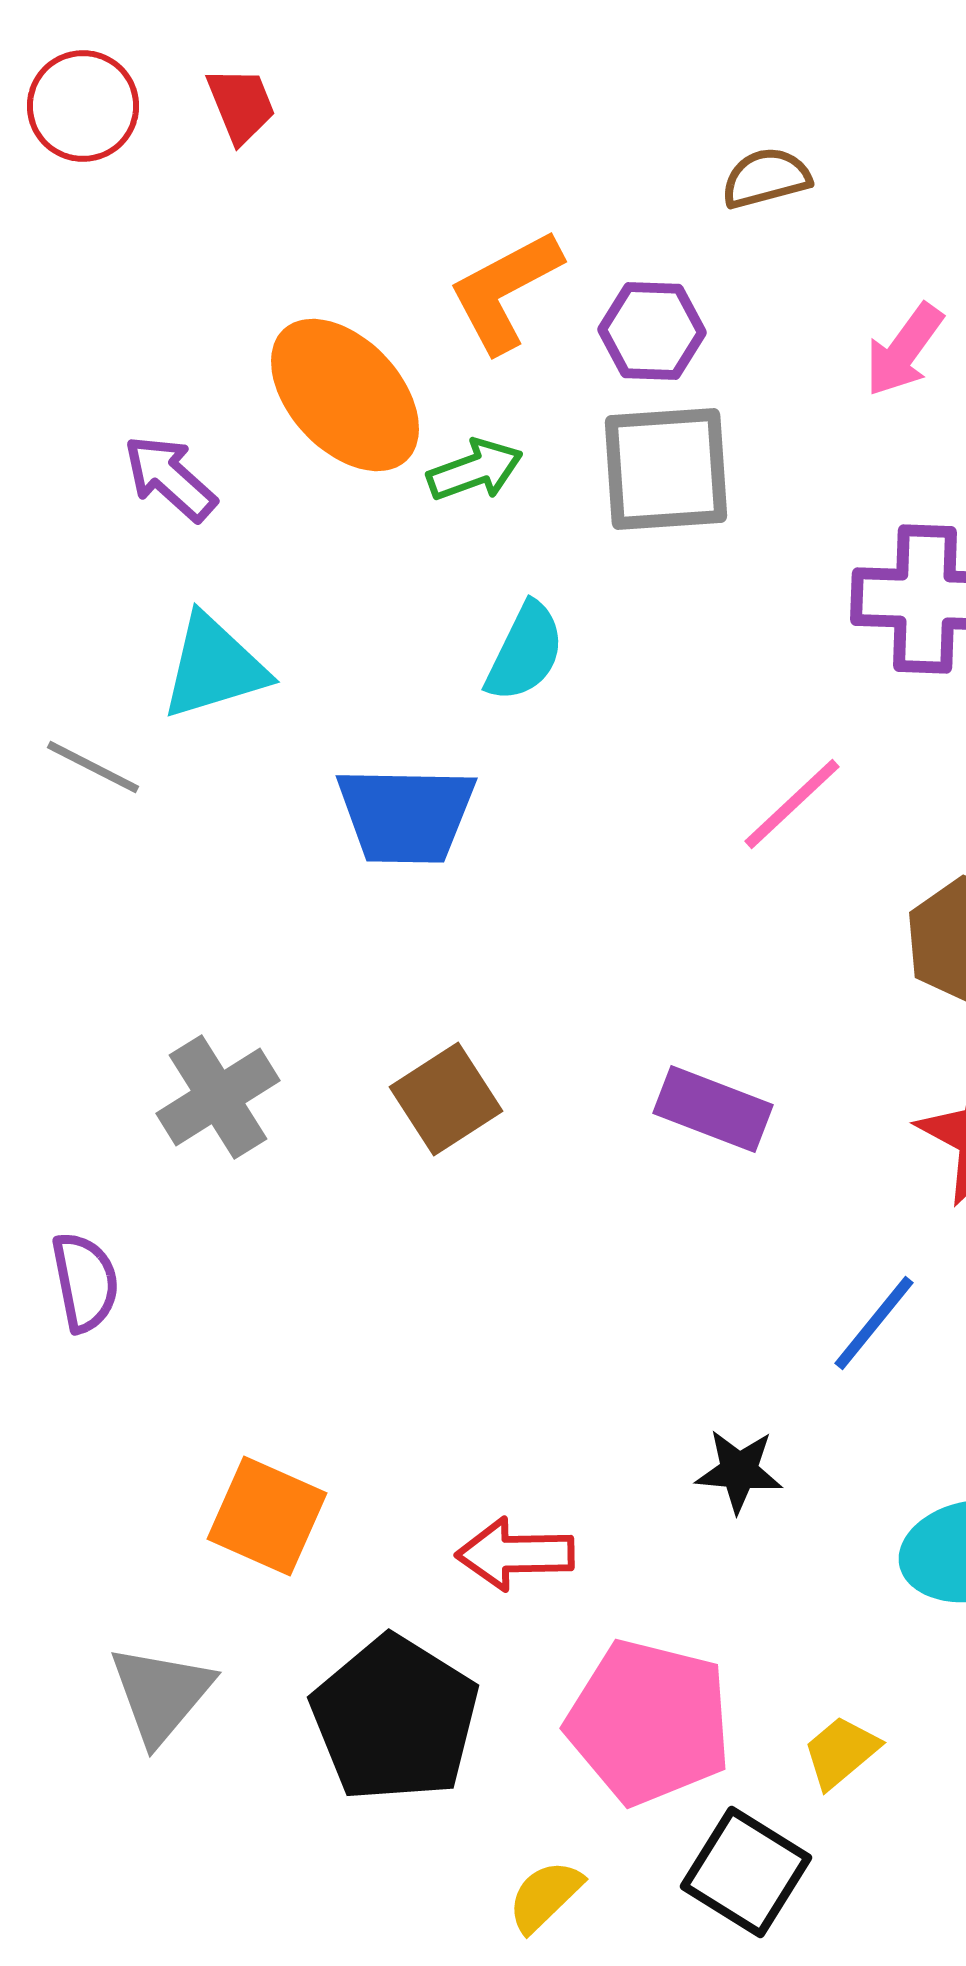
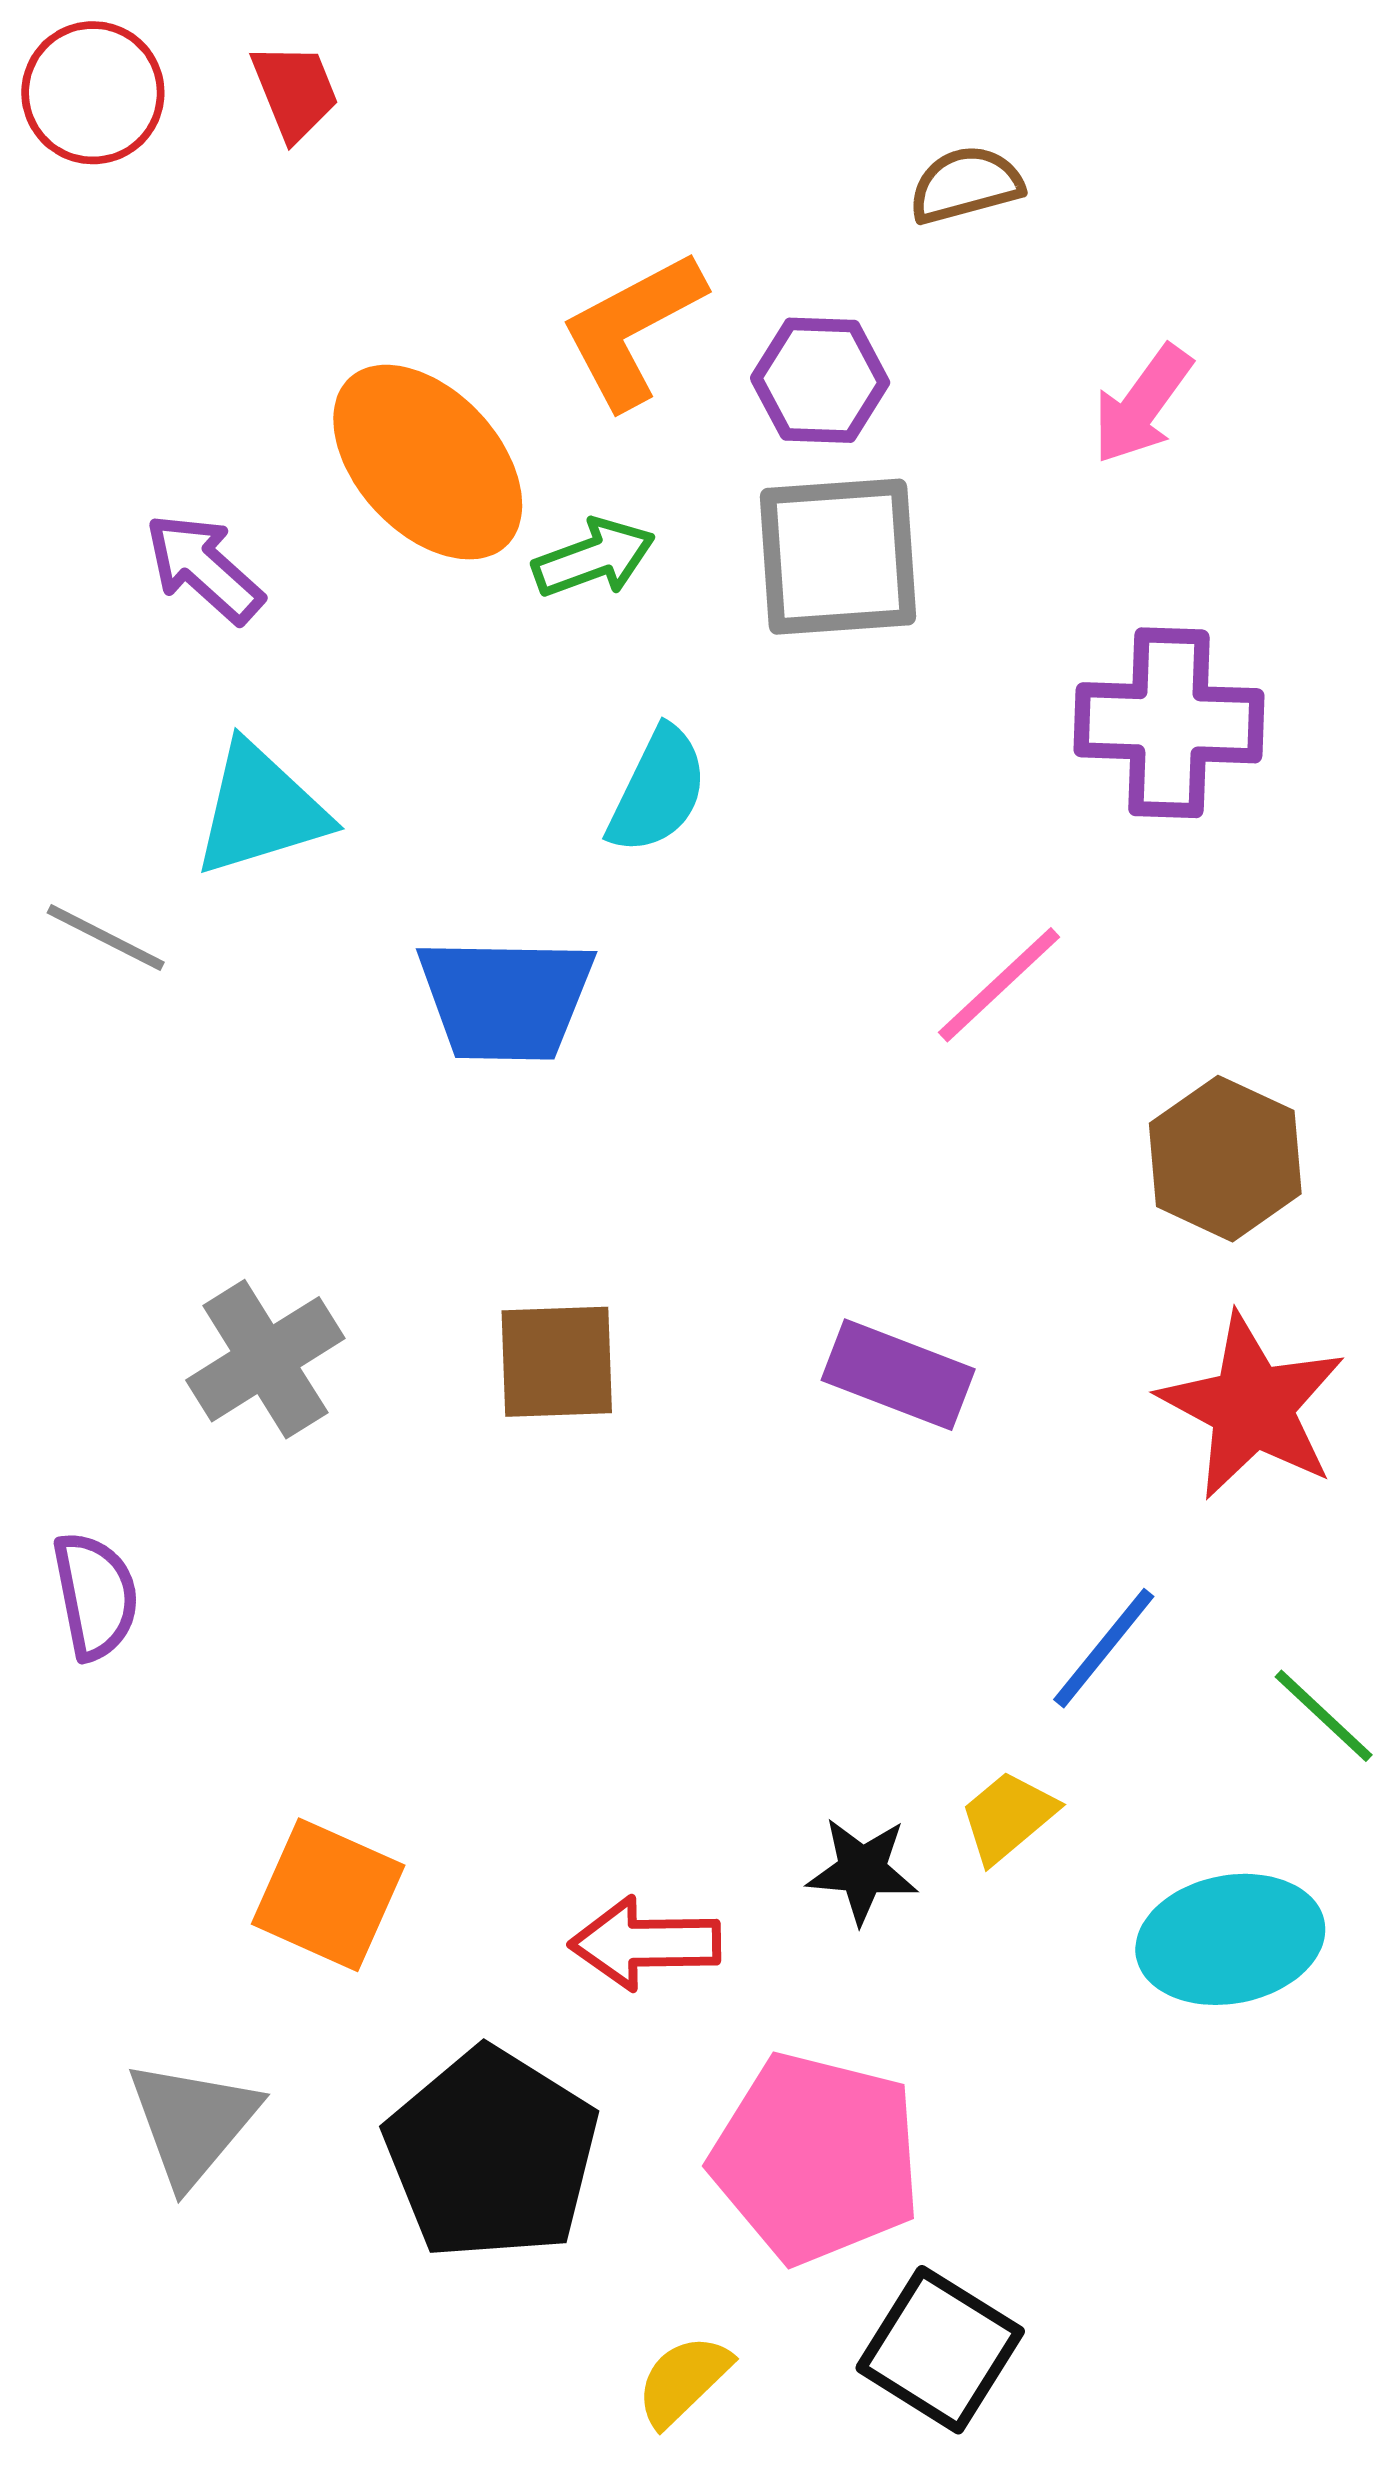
brown square: (446, 1099) -> (557, 1362), turned 31
black star: (739, 1471) -> (862, 1870), moved
yellow trapezoid: (841, 1752) -> (1008, 1817), moved

